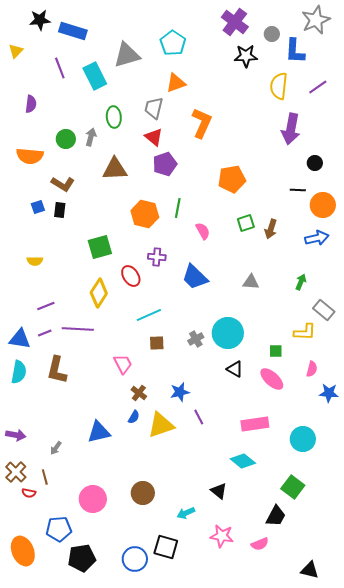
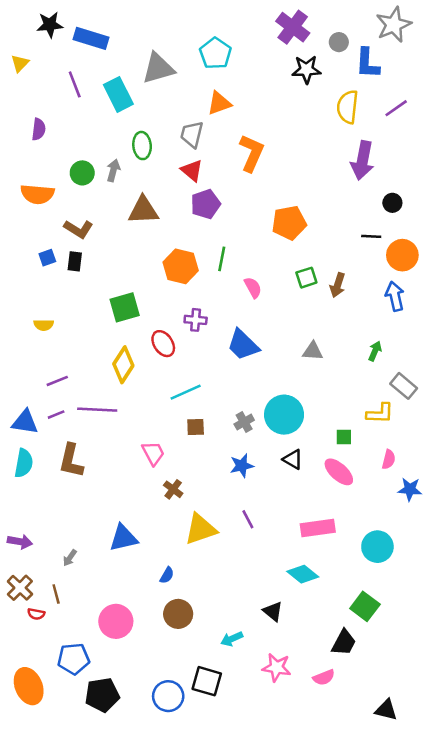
blue arrow: (317, 238) -> (395, 296), turned -90
blue star: (180, 392) -> (242, 466), moved
blue semicircle: (134, 417) -> (167, 575), moved

